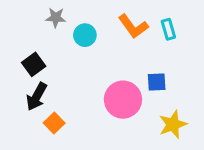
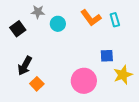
black square: (34, 64) -> (18, 29), moved
pink circle: (123, 100) -> (84, 81), moved
yellow star: (173, 124) -> (123, 75), moved

